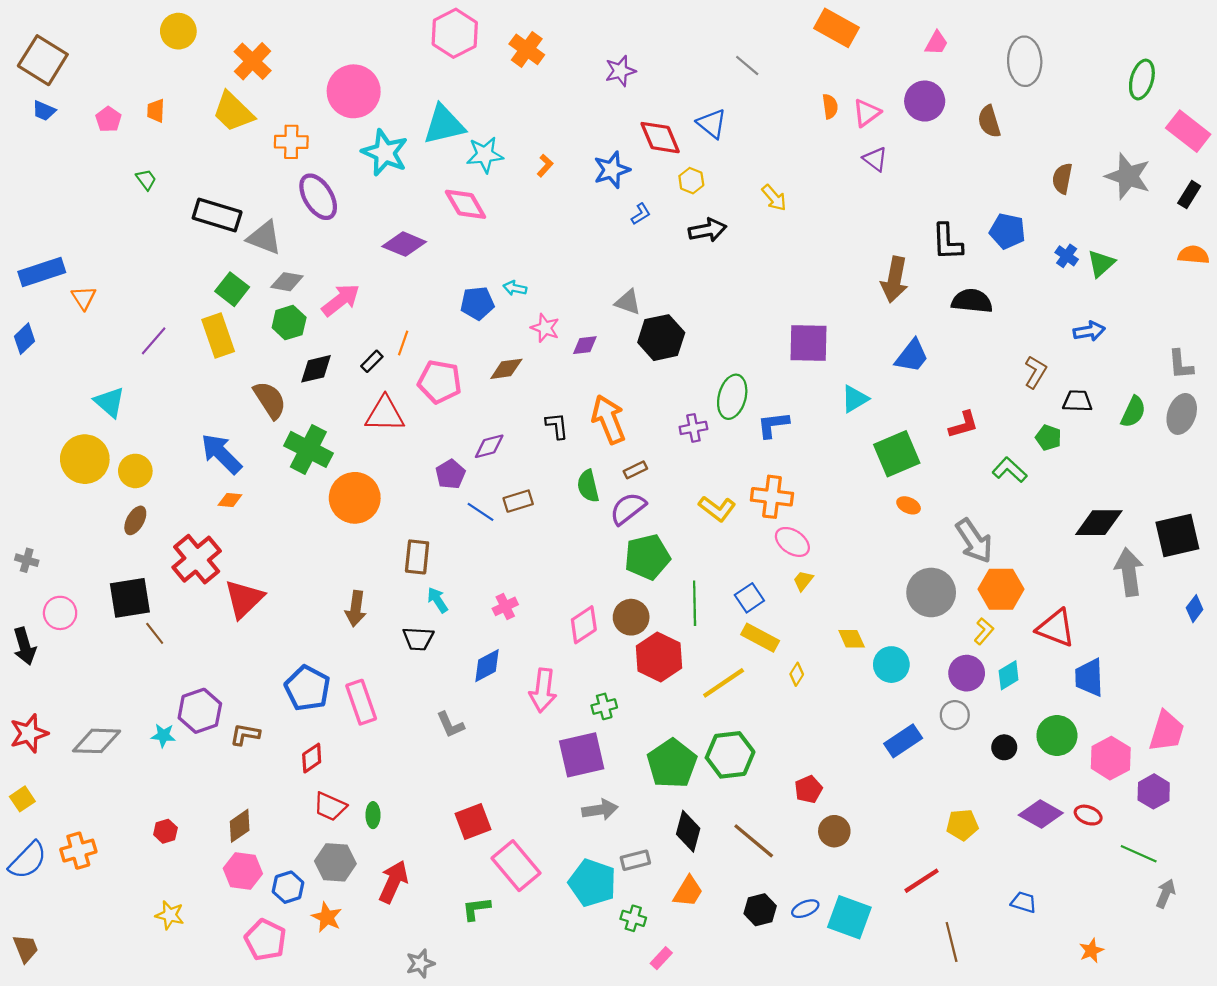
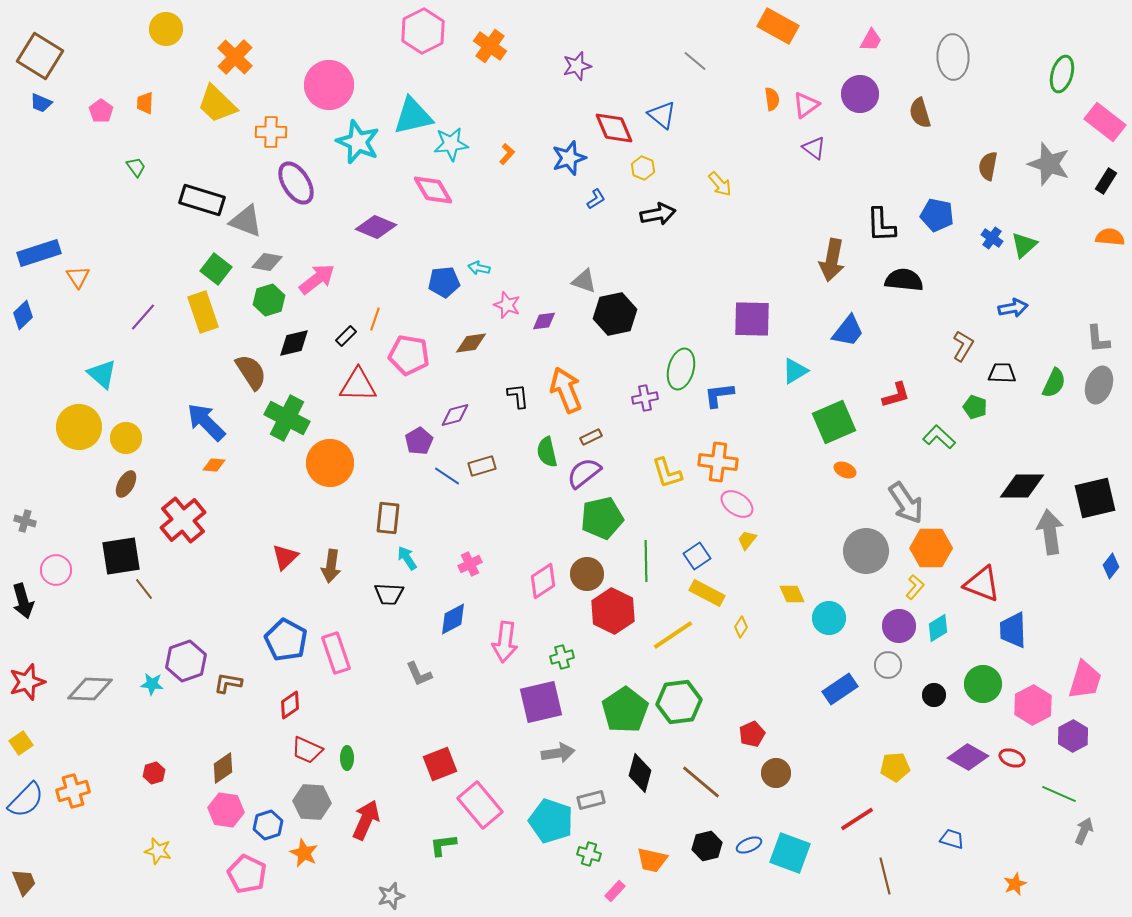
yellow L-shape: (717, 509) -> (667, 473), turned 36
red triangle: (244, 599) -> (285, 557), moved, size x0.7
orange trapezoid: (688, 891) -> (652, 860), moved, turned 72

